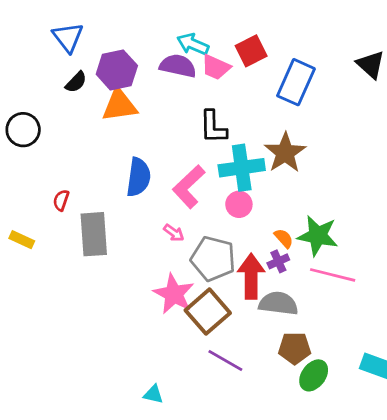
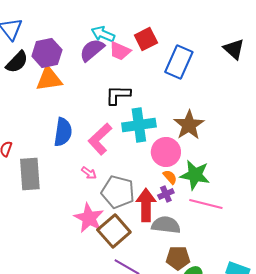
purple semicircle: (178, 66) -> (92, 50), turned -52
black semicircle: (76, 82) -> (17, 62), size x1.4
black L-shape: (213, 127) -> (118, 95), turned 92
brown star: (285, 153) -> (189, 125), moved
pink circle: (239, 204) -> (166, 152), moved, size x1.5

